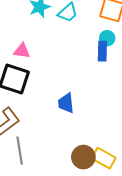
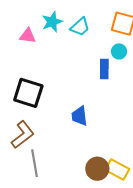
pink triangle: (22, 51) -> (28, 36), moved
blue rectangle: (102, 51) -> (104, 69), moved

